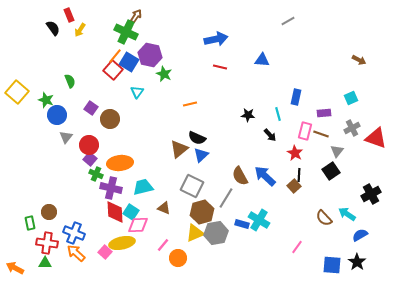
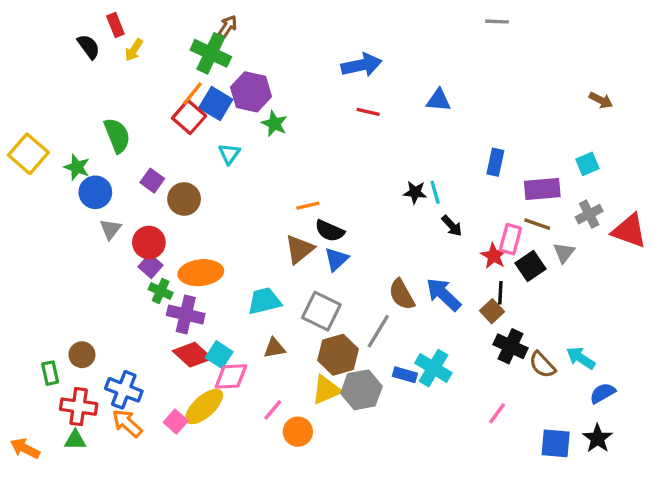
gray line: (288, 21) -> (497, 22), moved, turned 32
green semicircle: (70, 81) -> (117, 135), size x1.5
orange line: (190, 104) -> (308, 206), moved
purple rectangle: (324, 113) -> (542, 189), size x1.5
cyan line: (278, 114) -> (435, 192), moved
pink rectangle: (305, 131) -> (510, 239), moved
black square: (331, 171) -> (531, 266), moved
cyan trapezoid: (143, 187) -> (264, 301), moved
black cross: (371, 194) -> (510, 346), moved, turned -36
brown triangle: (164, 208) -> (274, 348), turned -32
red diamond: (115, 212) -> (192, 355), turned -45
yellow ellipse: (122, 243) -> (204, 407), turned -30

